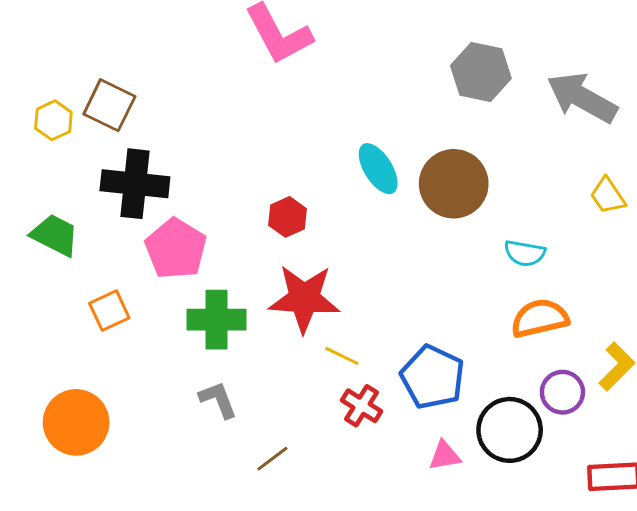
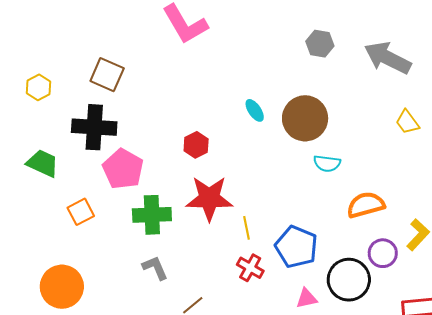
gray hexagon: (481, 72) -> (320, 44), size x0.7
brown square: (109, 105) -> (107, 75), moved
cyan ellipse: (378, 169) -> (255, 110), size x0.7
cyan semicircle: (525, 253) -> (327, 163), moved
yellow line: (342, 356) -> (247, 228), moved, turned 55

